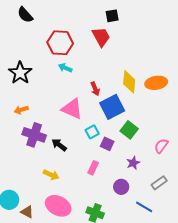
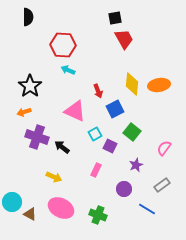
black semicircle: (25, 15) -> (28, 17), turned -138
red trapezoid: (101, 37) -> (124, 39), moved
black star: (20, 73) -> (30, 86), moved
blue square: (112, 107) -> (115, 109), size x0.7

